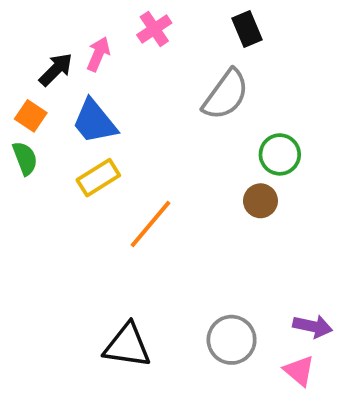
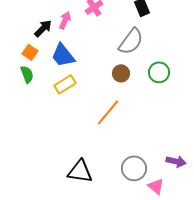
brown circle: (260, 201) -> (121, 73), moved
orange line: (150, 224) -> (108, 112), moved
pink triangle: (299, 371) -> (156, 186), moved

